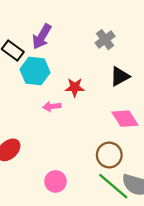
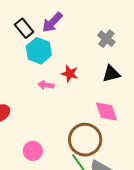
gray cross: (105, 40) -> (106, 39), turned -30
brown circle: (109, 155) -> (85, 140), size x1.4

